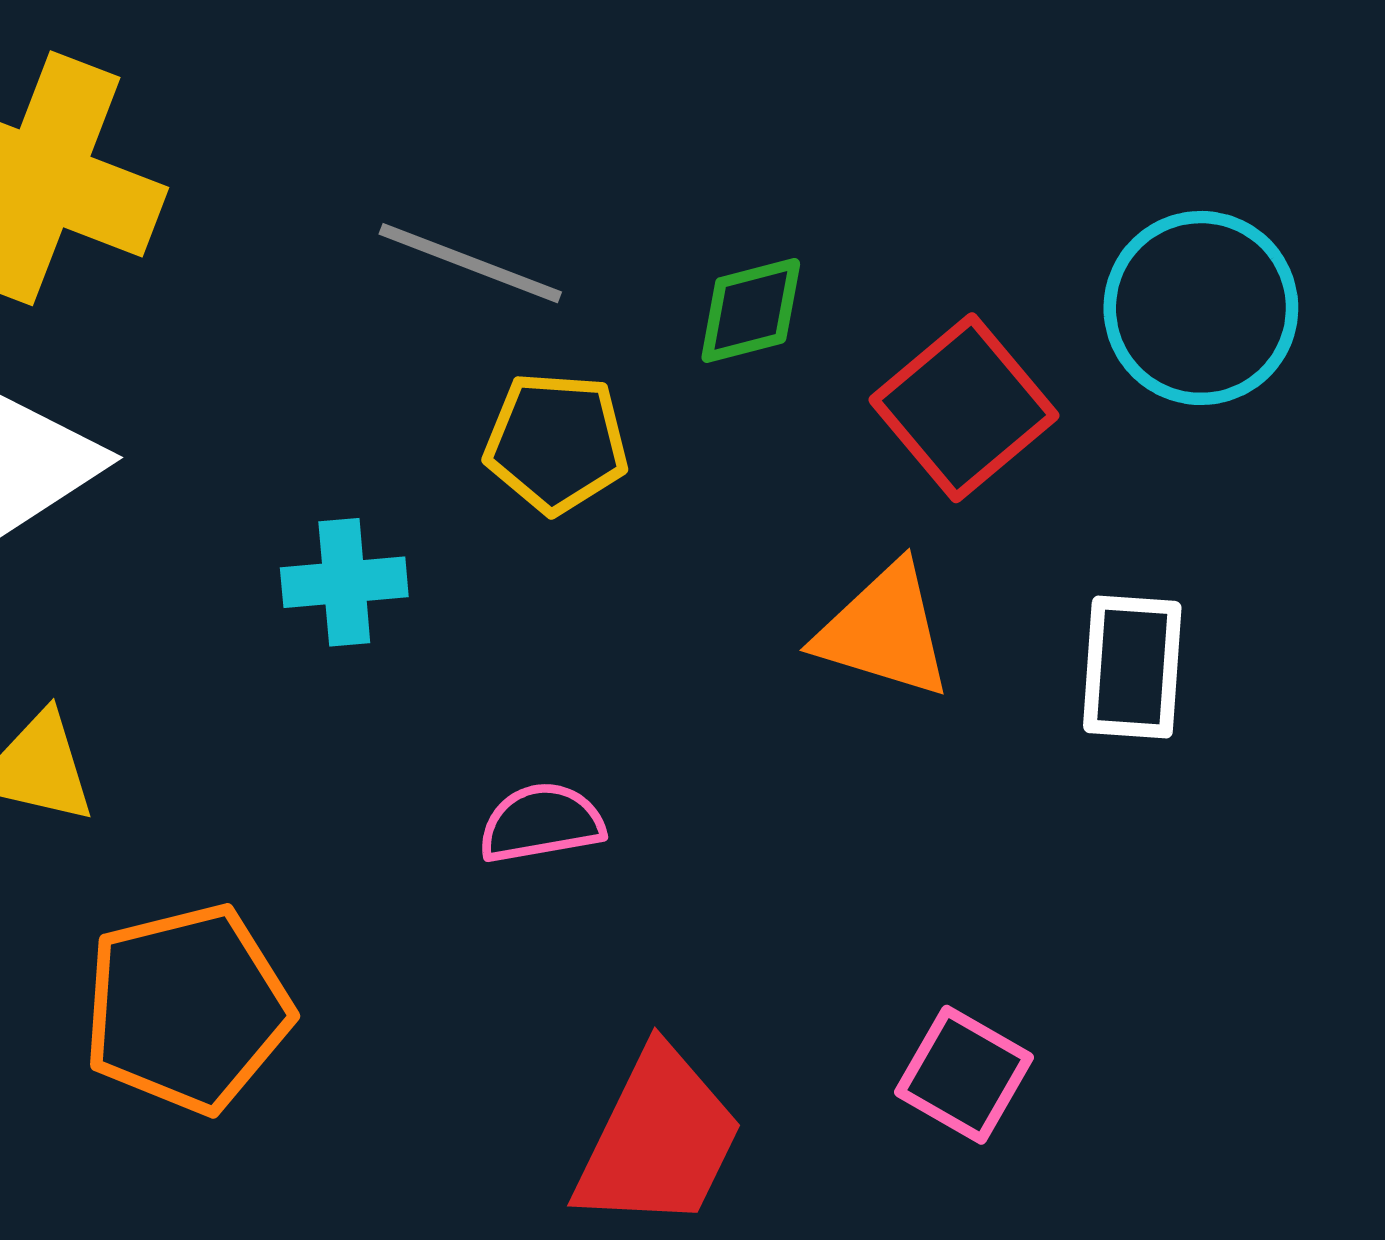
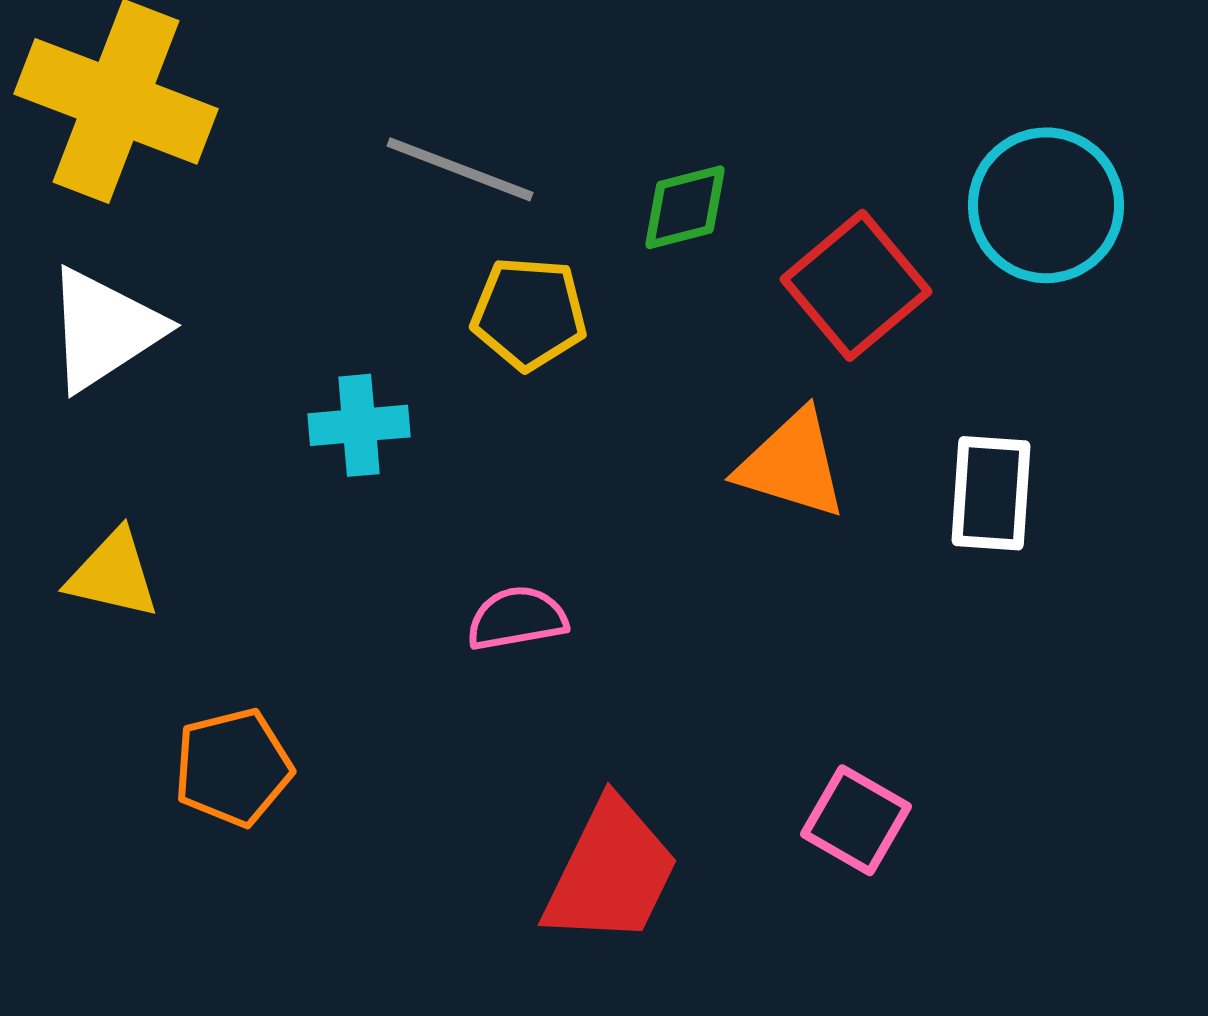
orange pentagon: (187, 1009) -> (233, 767), size x0.7

